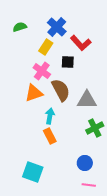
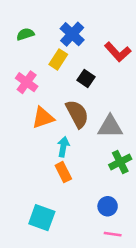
red L-shape: (81, 43) -> (118, 52), moved
black square: (68, 62) -> (86, 78), turned 32
pink cross: (42, 71) -> (27, 82), moved

